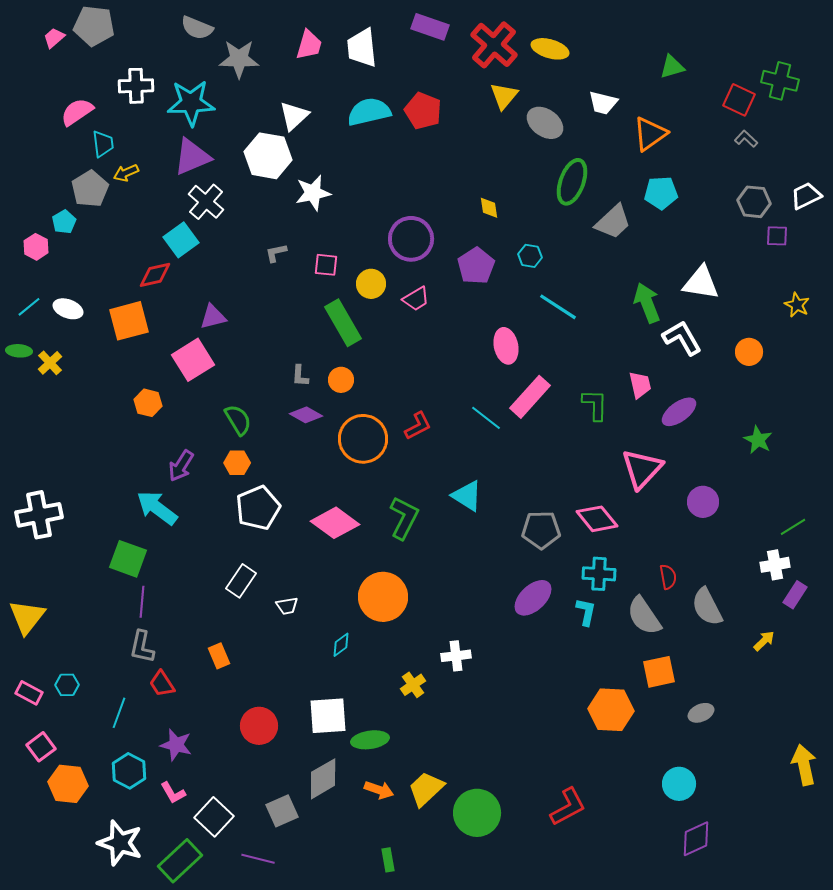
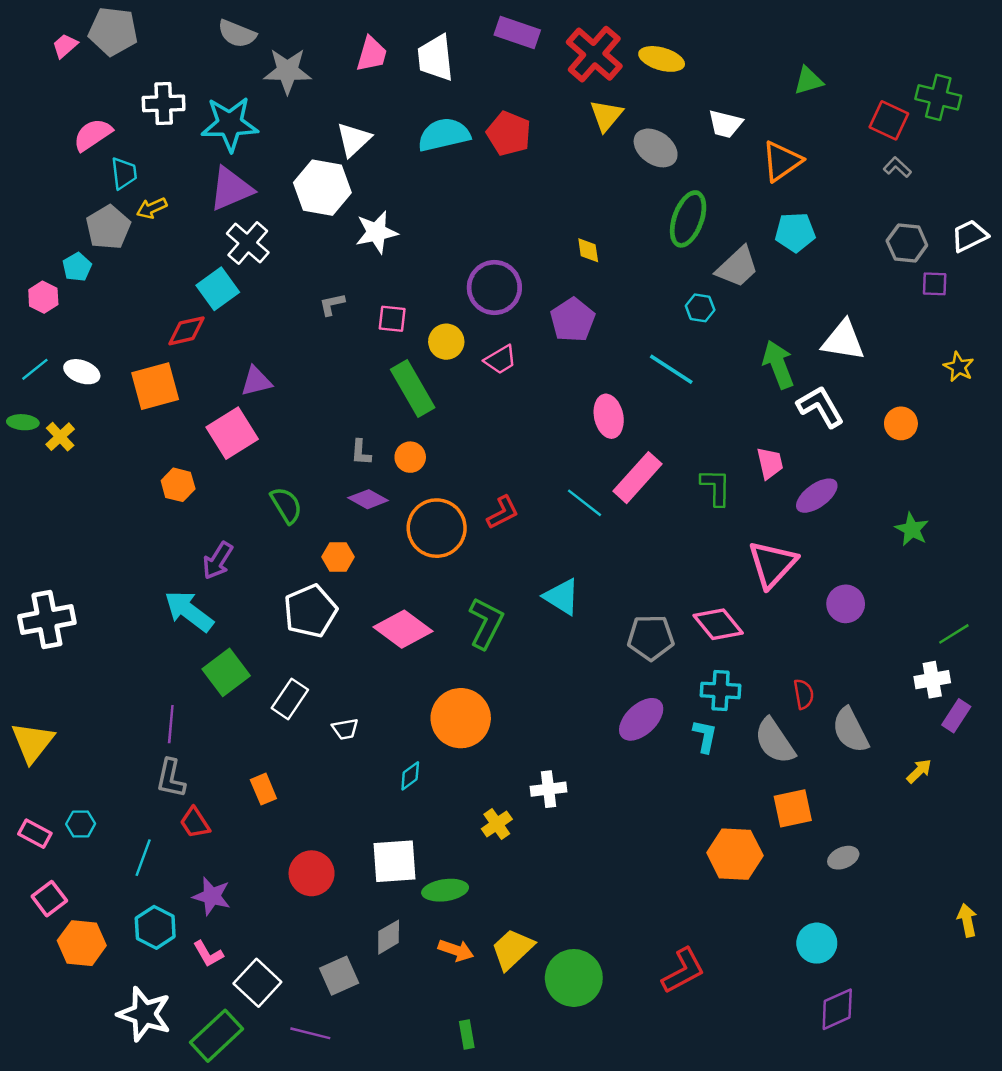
cyan hexagon: (530, 256) -> (700, 308), moved
orange hexagon: (237, 463) -> (338, 557), moved
green square: (128, 559) -> (226, 672), moved, turned 33
yellow arrow: (804, 765) -> (967, 920), size x0.7
gray diamond: (323, 779) -> (389, 937), size x0.7

